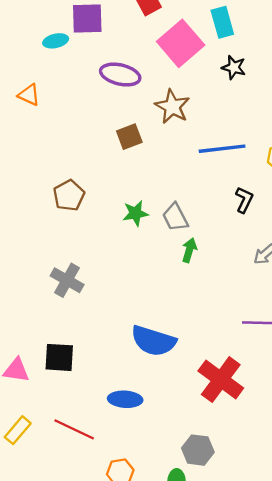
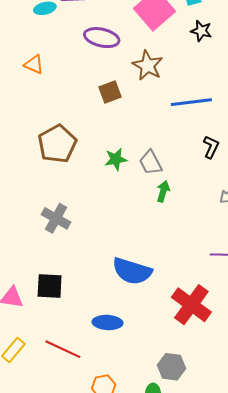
orange triangle: (29, 95) -> (34, 64), moved
brown pentagon: (69, 195) -> (57, 144), size x1.4

